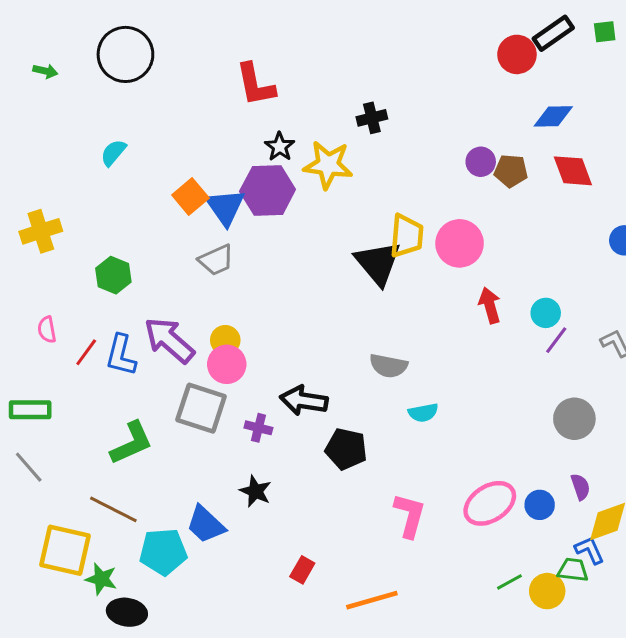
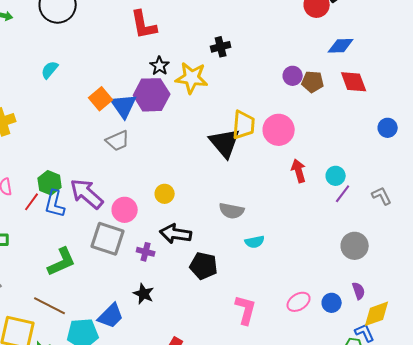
green hexagon: (113, 275) -> (50, 183), moved
yellow circle: (225, 340) -> (165, 194), moved
pink ellipse: (490, 503) -> (299, 302), size x0.7
blue trapezoid: (206, 525) -> (111, 316), turned -88

